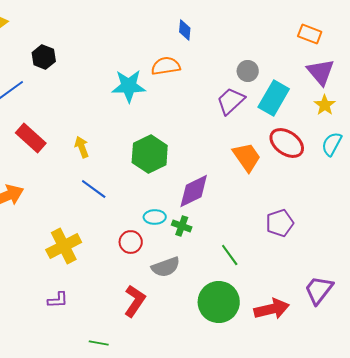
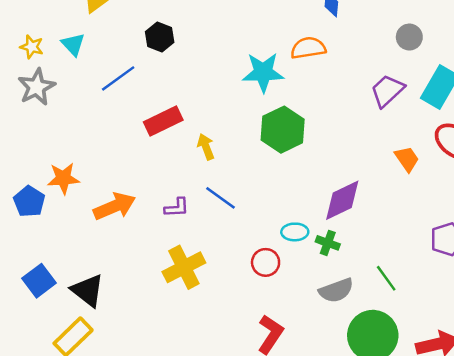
gray circle: (248, 71) -> (409, 37), moved
red rectangle: (31, 138) -> (163, 121), moved, turned -68
green hexagon: (150, 154) -> (283, 130), moved
orange trapezoid: (247, 157) -> (407, 159), size x0.7
gray semicircle: (166, 267) -> (336, 290), moved
purple L-shape: (58, 300) -> (177, 208), moved

